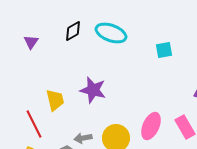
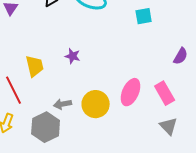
purple star: (93, 90) -> (73, 56), size x0.6

